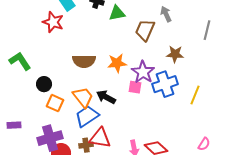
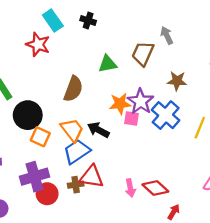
green triangle: (117, 13) -> (107, 64), moved
brown semicircle: (84, 61) -> (73, 89), turned -70
orange star: (117, 63) -> (120, 104), moved
black circle: (44, 84) -> (28, 115), size x1.6
blue cross: (165, 84) -> (166, 115), turned -30

